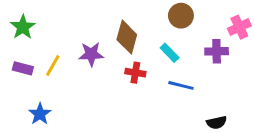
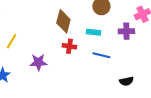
cyan rectangle: (170, 53) -> (93, 32), turned -40
purple star: (91, 54) -> (38, 62), moved

